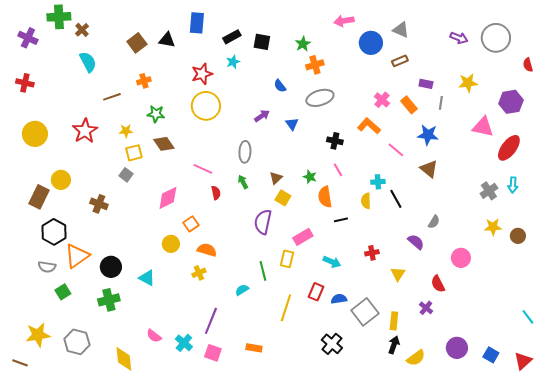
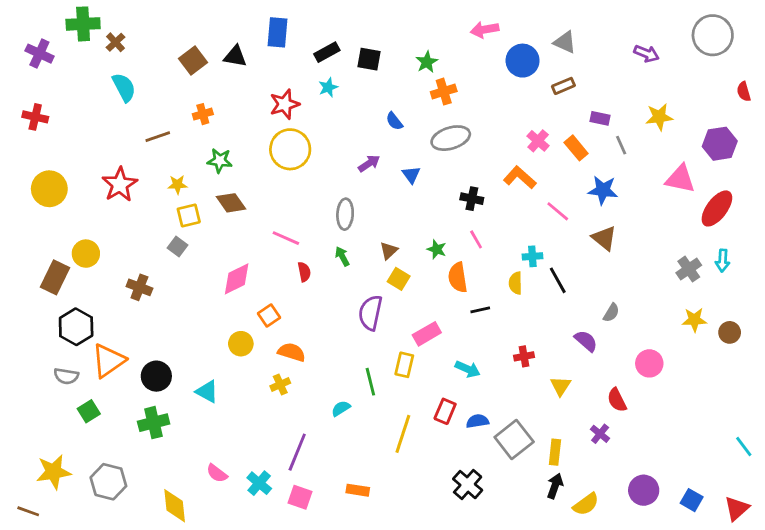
gray circle: (496, 38) -> (713, 35), moved
gray line: (441, 103) -> (621, 145), turned -32

